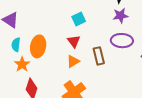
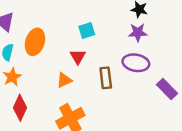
orange ellipse: (38, 46) -> (35, 42), moved
orange triangle: (73, 61) -> (64, 80), moved

